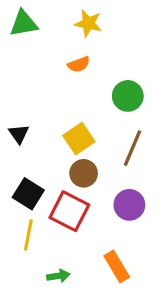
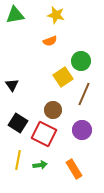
yellow square: (79, 139) -> (63, 77), moved
yellow line: (28, 235) -> (18, 160), moved
green arrow: (58, 276) -> (40, 165), moved

